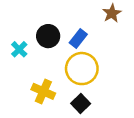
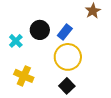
yellow cross: (43, 91) -> (24, 76), moved

